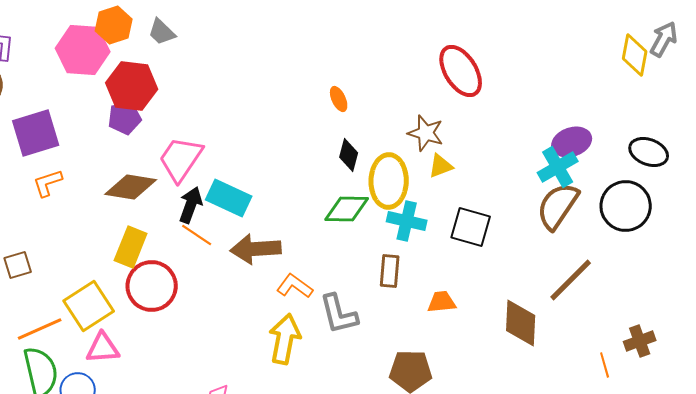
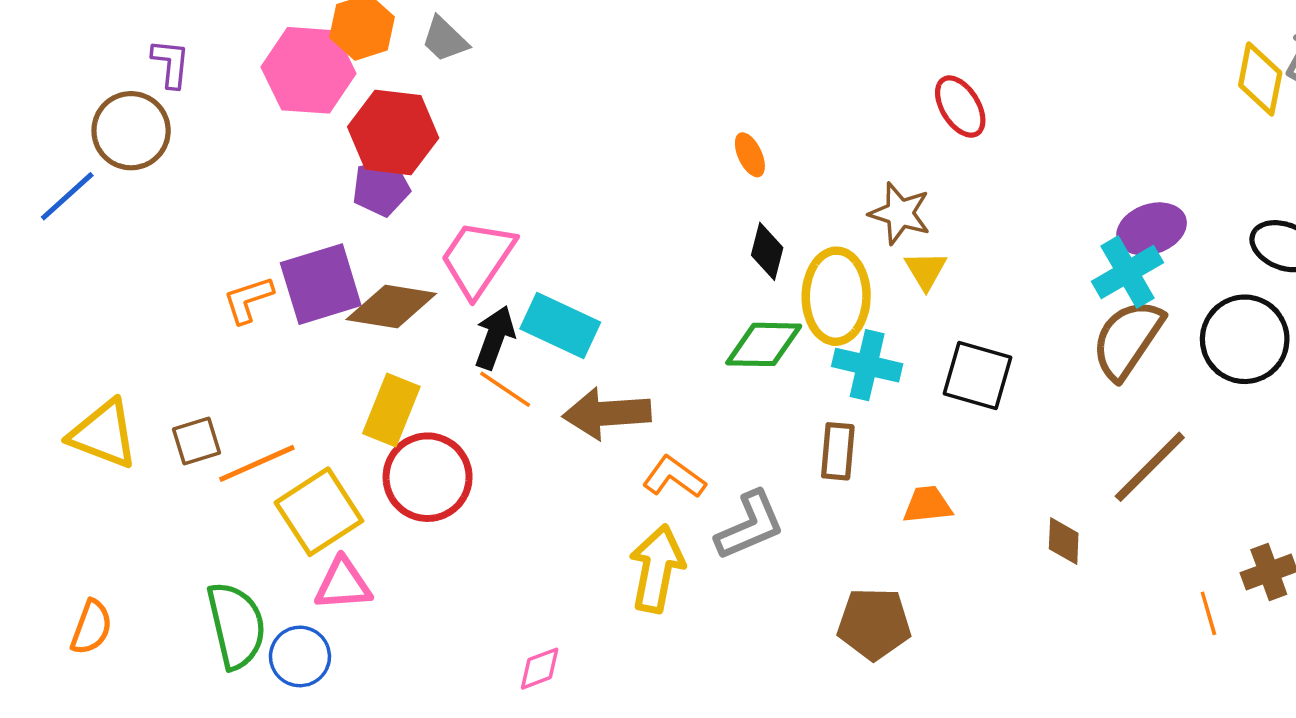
red ellipse: (461, 71) -> (960, 107), size x0.7
purple square: (36, 133) -> (321, 284), moved
yellow triangle: (441, 166) -> (926, 270), turned -40
gray L-shape: (339, 314) -> (750, 525), turned -99
brown diamond: (521, 323) -> (1064, 541), size x0.6
orange line: (40, 329) -> (257, 463), moved

